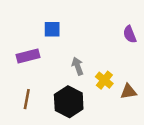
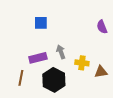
purple rectangle: (28, 56) -> (38, 58), moved
yellow cross: (104, 80) -> (82, 63), turned -32

